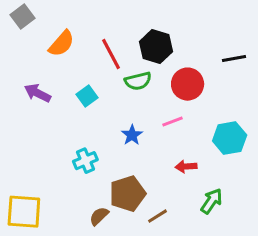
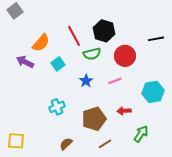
orange semicircle: (61, 44) -> (41, 43), moved
blue star: (132, 135) -> (86, 81), moved
brown pentagon: (127, 194) -> (94, 119), moved
yellow square: (24, 212) -> (16, 141), size x0.7

